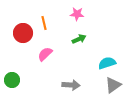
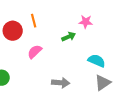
pink star: (77, 14) -> (86, 22), moved
cyan semicircle: (107, 63) -> (97, 61), turned 42

